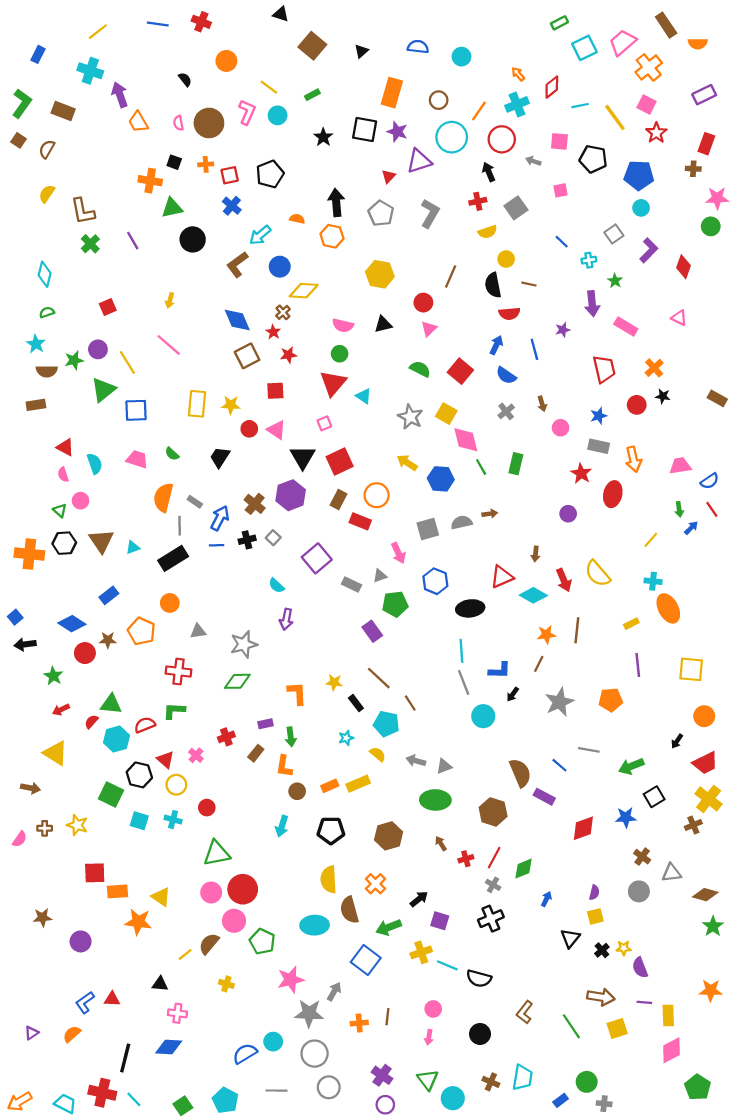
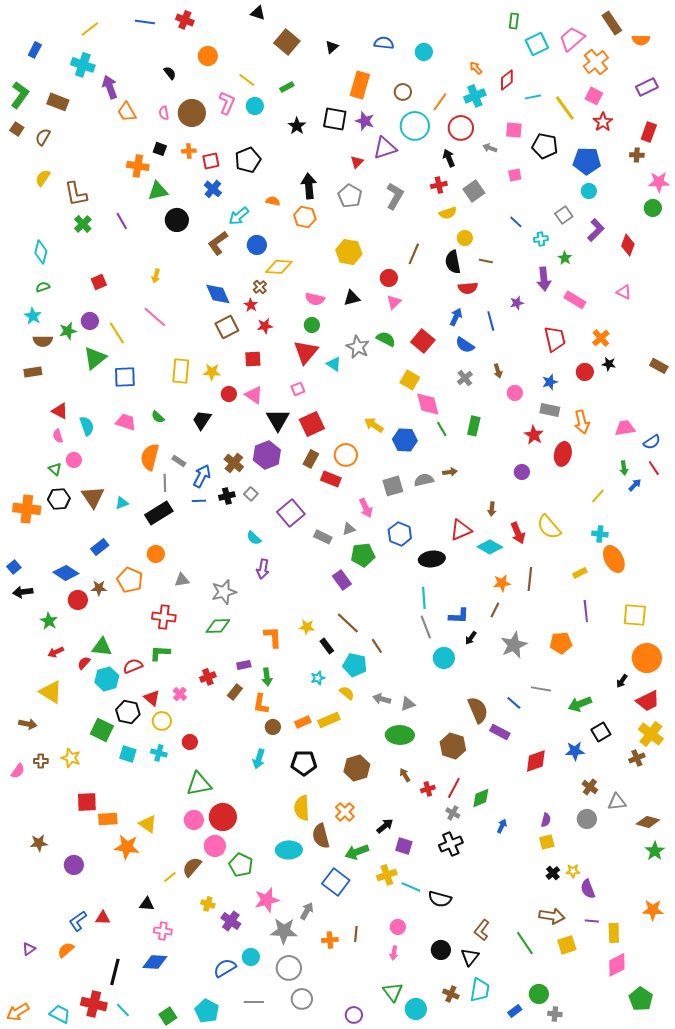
green rectangle: (559, 23) -> (514, 21), turned -56
gray star: (410, 417) -> (358, 347), moved
orange circle: (704, 716) -> (647, 658), size x1.5
black triangle: (570, 938) -> (470, 957), moved
purple cross: (382, 1075) -> (231, 921), moved

